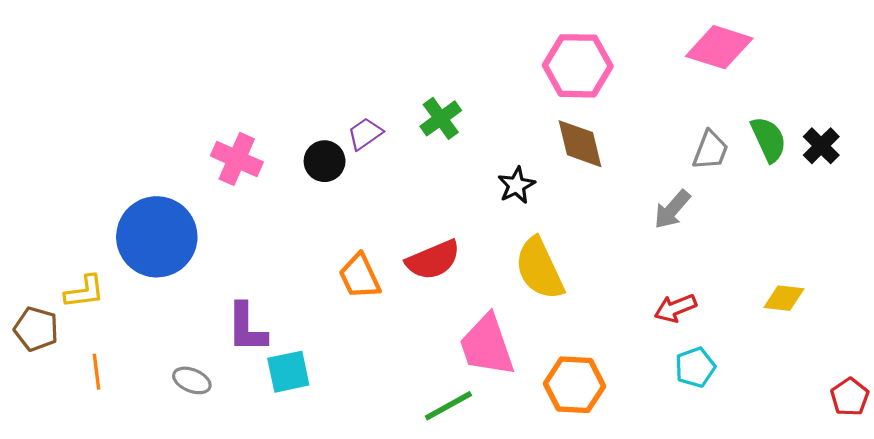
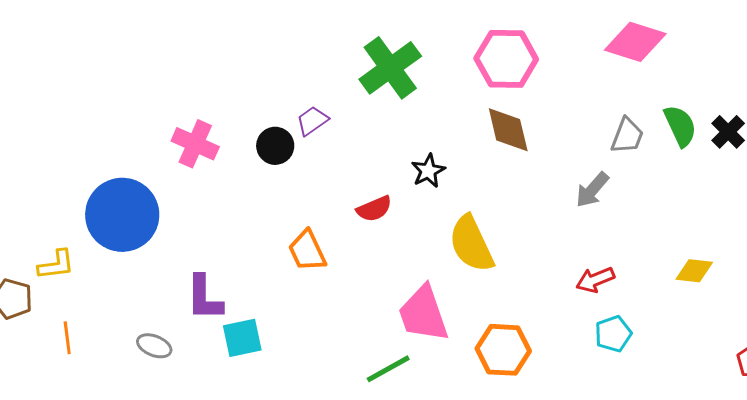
green cross: (441, 118) -> (390, 68), moved, size x1.6
black star: (516, 185) -> (428, 171), moved
red semicircle: (433, 260) -> (374, 209), moved, size x0.7

